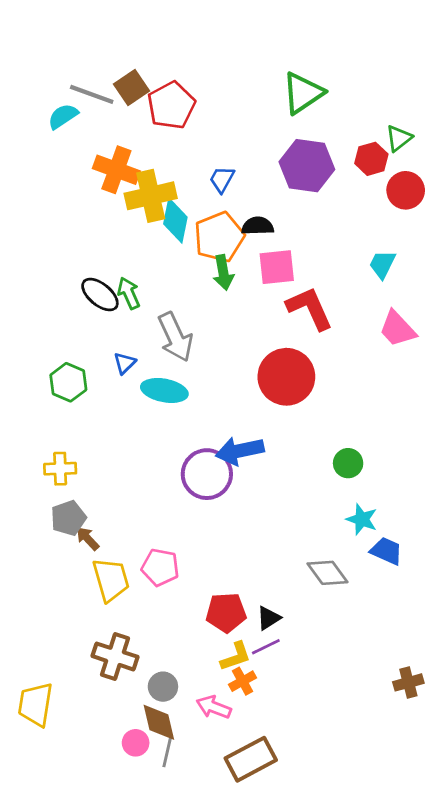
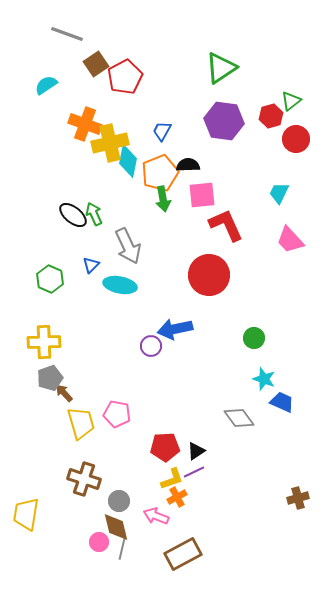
gray line: (92, 94) -> (67, 34), moved
yellow cross: (60, 469) -> (44, 342), size x1.4
purple circle: (207, 474) -> (151, 346), size x0.6

